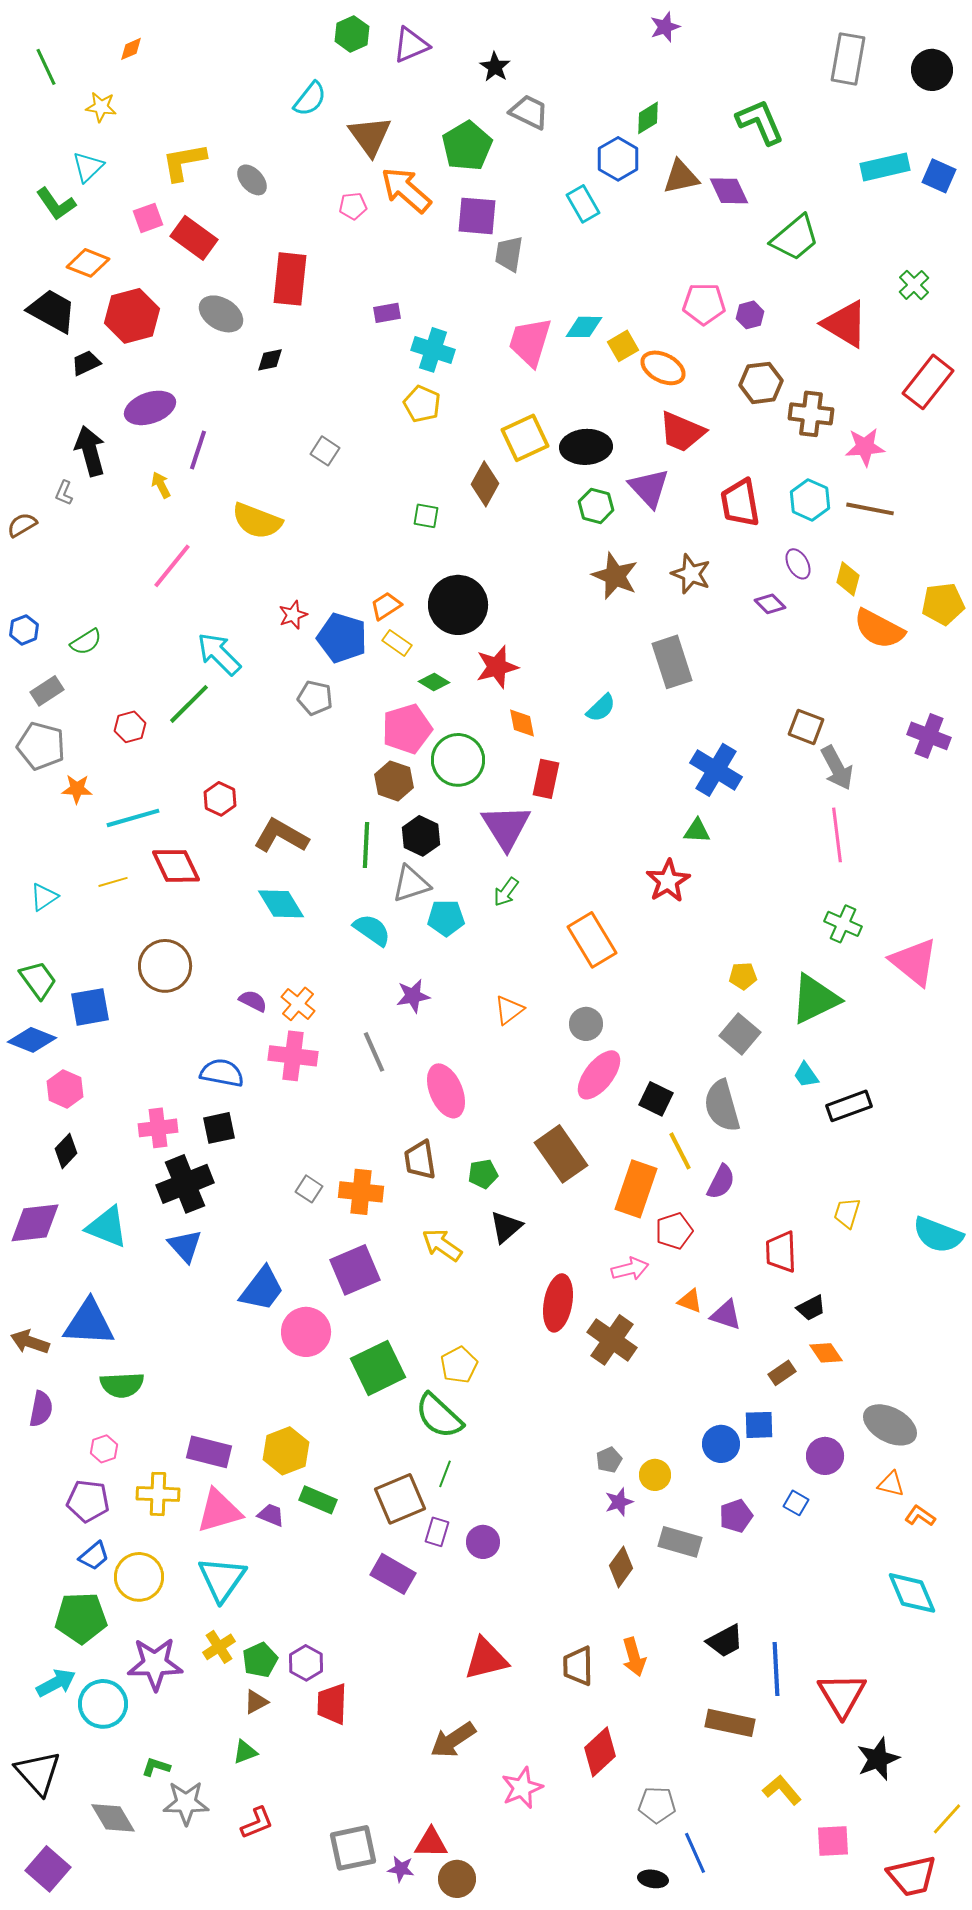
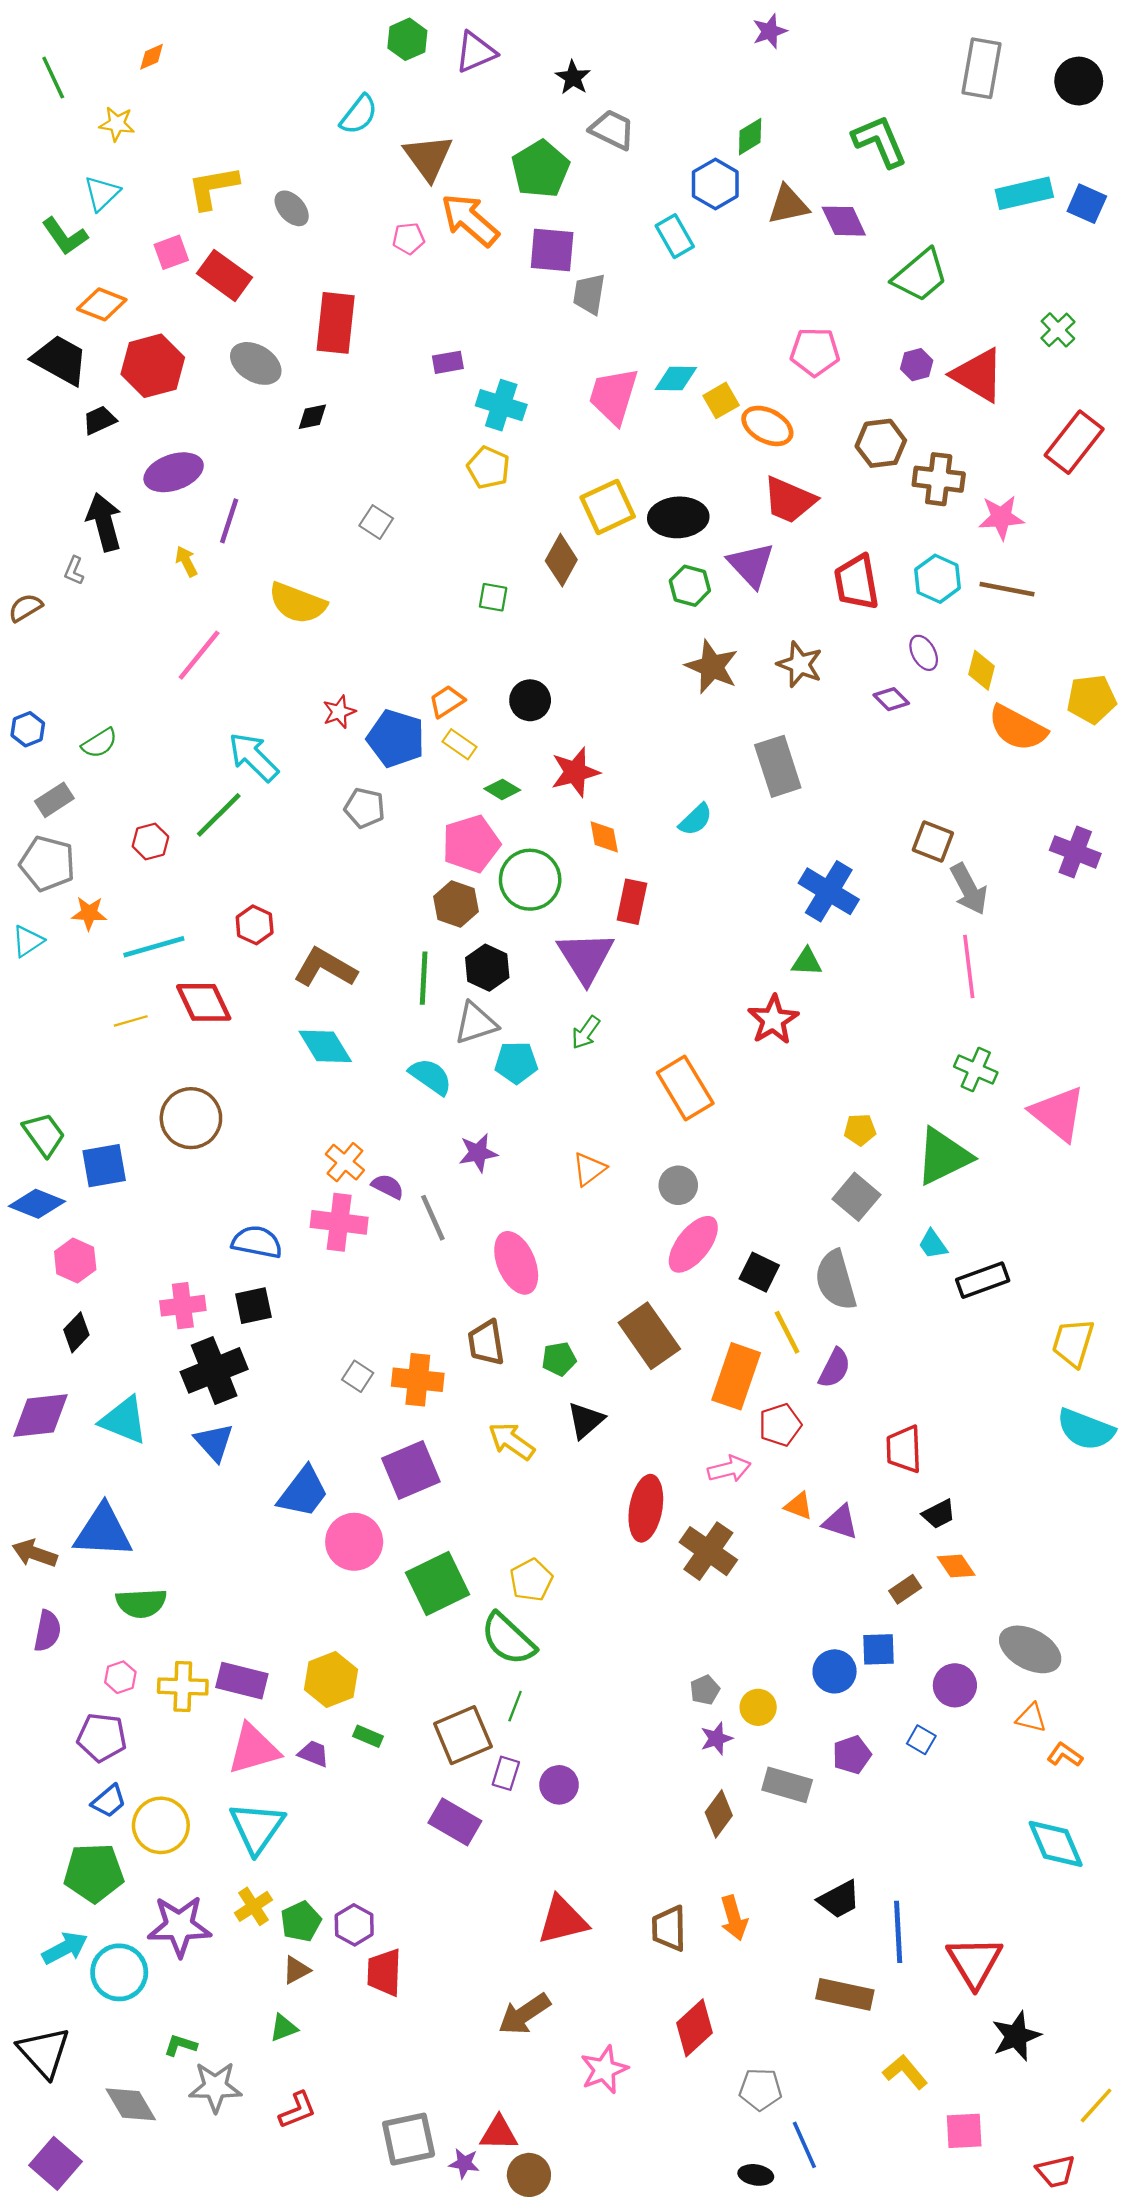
purple hexagon: (750, 315) -> (917, 365), moved
black circle: (458, 605) -> (530, 700), size x0.6
cyan triangle: (44, 897) -> (28, 941), moved
purple semicircle: (253, 1001) -> (388, 1186), moved
yellow trapezoid: (847, 1213) -> (1073, 1343), moved, size x1.4
yellow cross: (158, 1494) -> (183, 1686), moved
green rectangle: (318, 1500) -> (368, 1736), size x0.7
red trapezoid: (912, 1876) -> (1056, 2171), size x0.7

